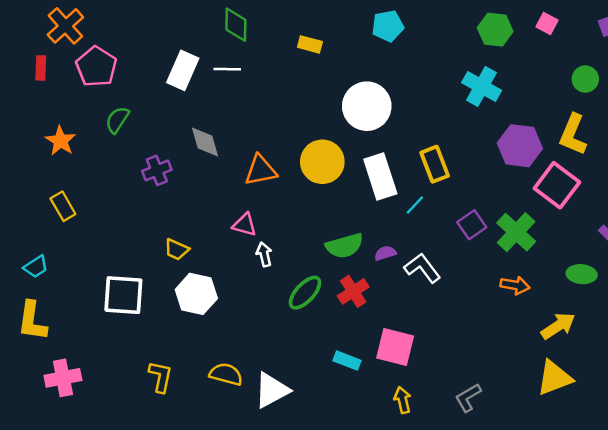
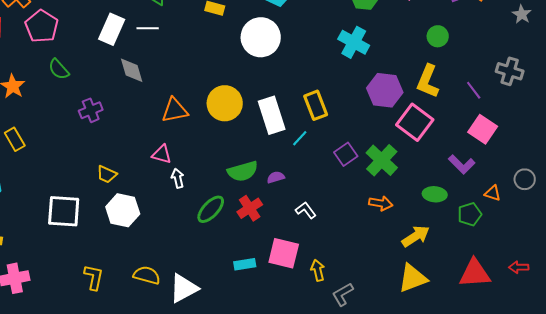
white circle: (367, 106) -> (261, 37), moved
green semicircle: (117, 120) -> (59, 69), turned -75
gray diamond: (205, 142) -> (132, 70), moved
white L-shape: (422, 268) -> (306, 210), moved, size x0.7
cyan rectangle: (347, 361) -> (245, 264), turned -30
yellow arrow: (403, 400) -> (318, 270), moved

